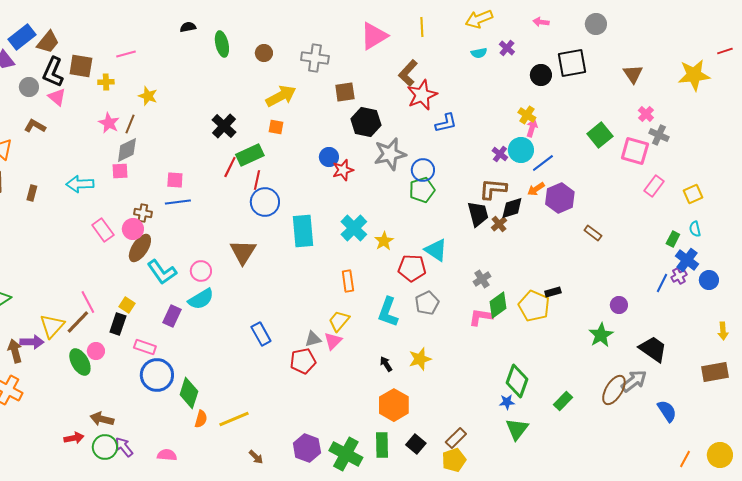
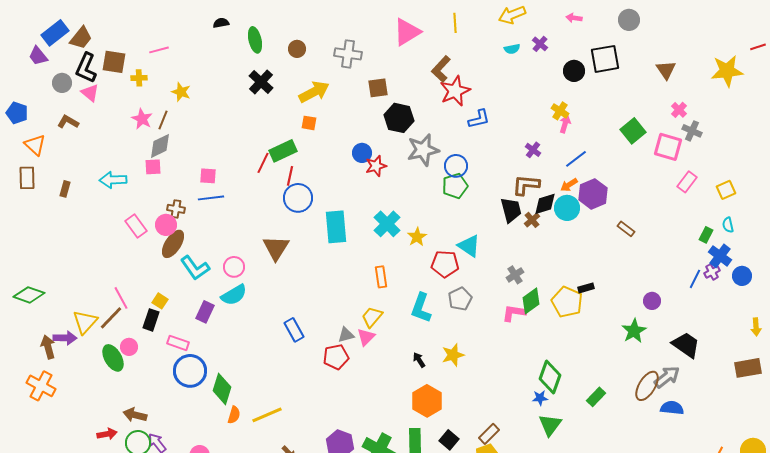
black cross: (224, 126) -> (261, 82), moved
cyan circle: (521, 150) -> (567, 208), moved
blue semicircle: (667, 411) -> (672, 408), moved, turned -50

